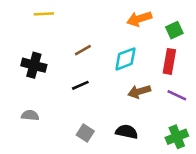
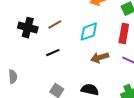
black cross: (34, 65) -> (28, 28), moved
gray semicircle: (30, 115) -> (13, 77), turned 80

